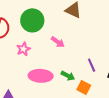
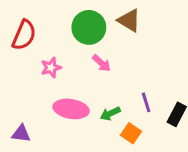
green circle: (32, 20) -> (89, 27), moved
green arrow: (68, 76) -> (110, 114), turned 120

